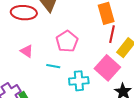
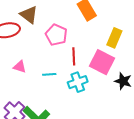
red line: (112, 34) -> (74, 56), moved
pink pentagon: (67, 41) -> (56, 35), moved

